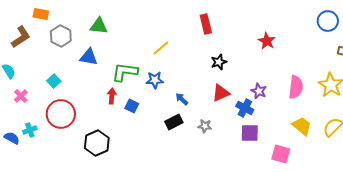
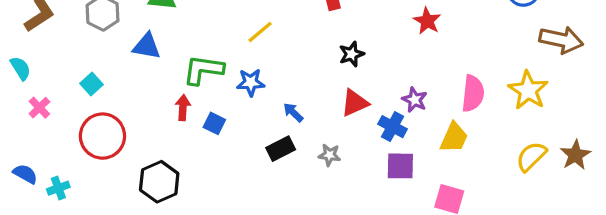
yellow trapezoid: (302, 126) -> (454, 138), moved, turned 75
cyan cross: (30, 130) -> (58, 188), moved

